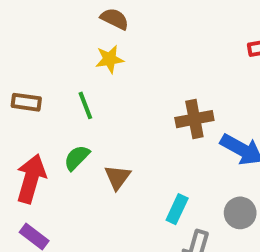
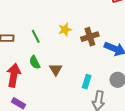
yellow star: (110, 59) -> (65, 29), moved
green semicircle: (77, 158) -> (35, 62), turned -64

